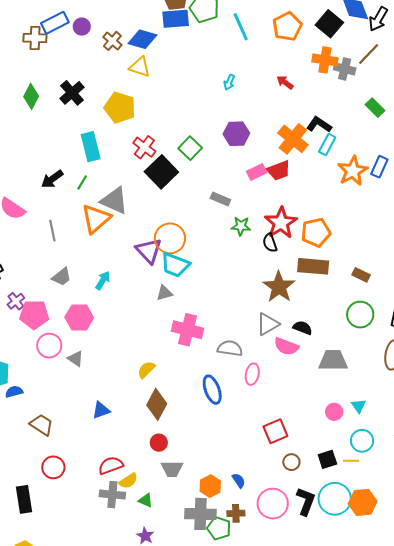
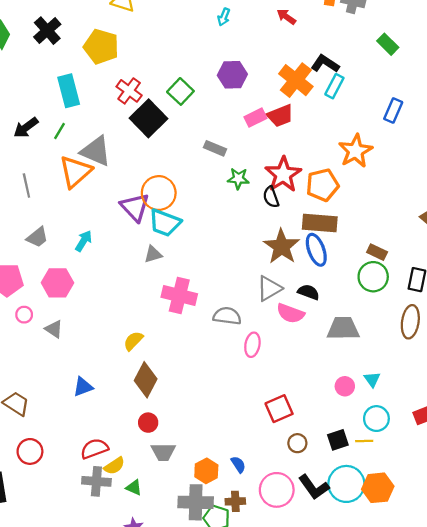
orange star: (353, 171) -> (356, 151), moved
brown rectangle: (361, 275) -> (377, 252), moved
pink circle: (49, 346) -> (24, 315), size x0.6
blue ellipse: (212, 390) -> (316, 250), moved
black L-shape: (306, 501) -> (314, 487), turned 124

